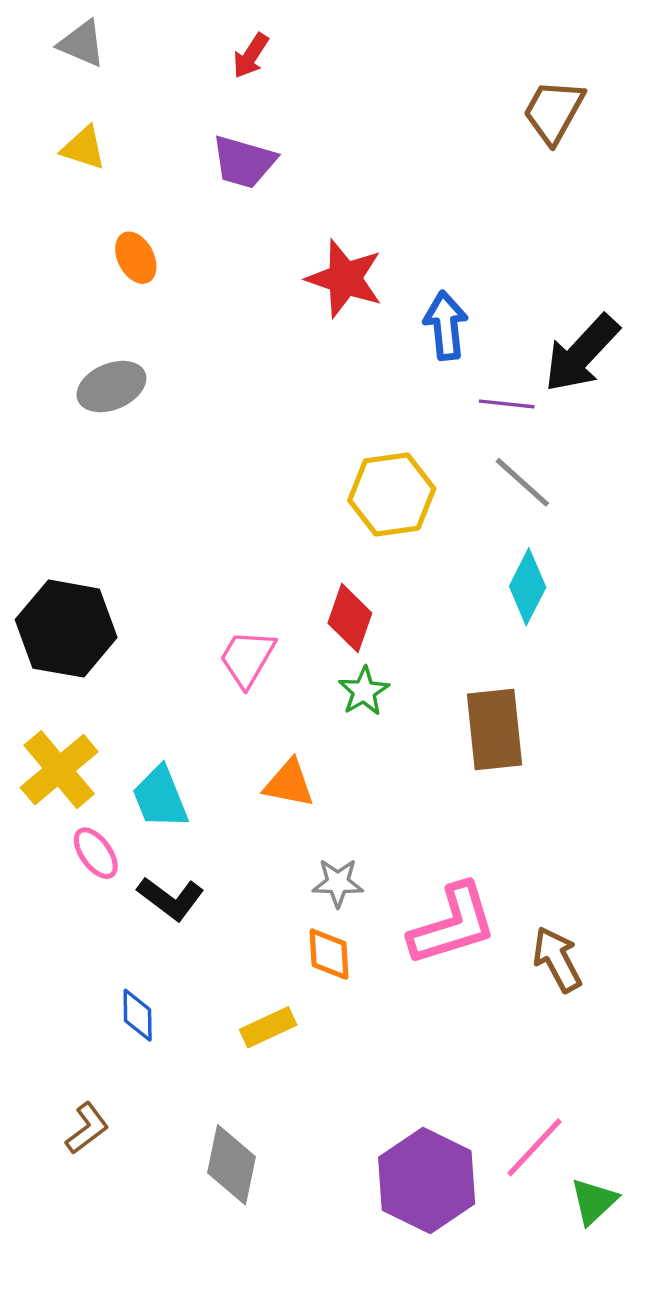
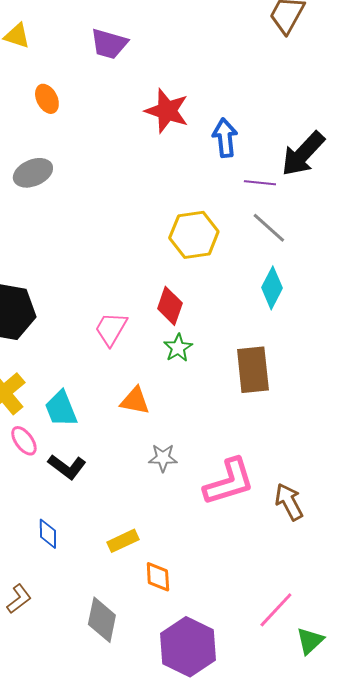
orange diamond: (329, 954) -> (158, 577), moved
purple hexagon: (427, 1180) -> (188, 647), moved

